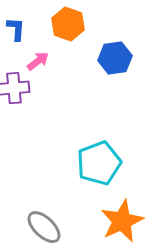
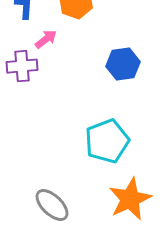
blue hexagon: (115, 58) -> (123, 64), moved

